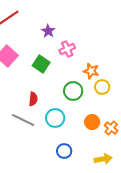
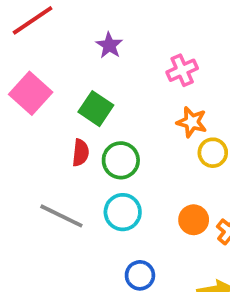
pink cross: (67, 49) -> (182, 70), moved
green circle: (73, 91) -> (121, 160), moved
red semicircle: (33, 99) -> (81, 153), moved

